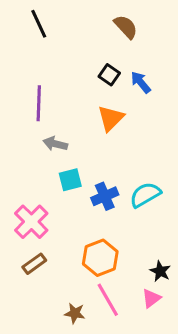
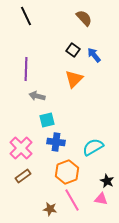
cyan semicircle: (145, 195) -> (93, 147), moved
blue cross: (105, 196) -> (56, 142), moved, turned 30
pink triangle: (151, 298) -> (101, 199), turned 48

